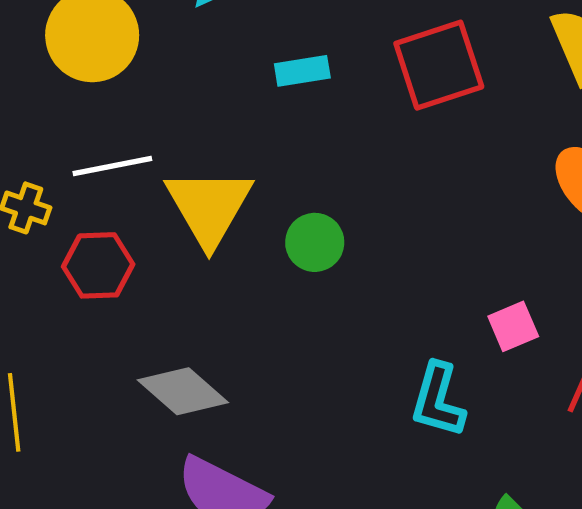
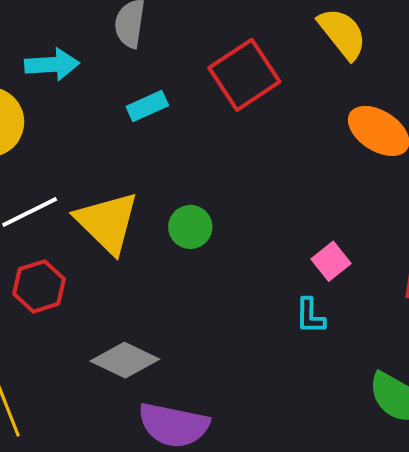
pink square: (513, 326) -> (331, 261), moved
cyan L-shape: (438, 400) -> (310, 316), size x0.7

